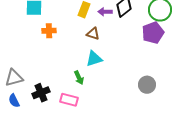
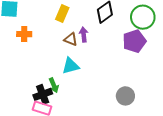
purple arrow: (105, 12) -> (84, 35), moved, turned 80
black cross: (41, 93) -> (43, 94), moved

